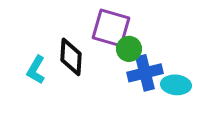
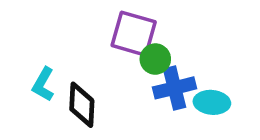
black diamond: (71, 57) -> (82, 105), moved

